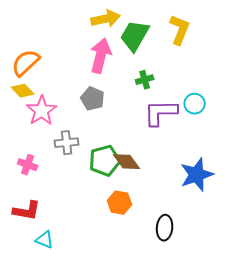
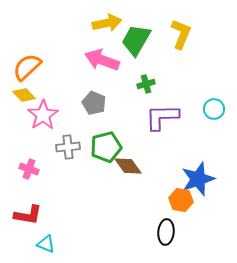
pink arrow: (101, 56) -> (102, 60), turned -84
cyan circle: (195, 104) -> (214, 109), moved
green pentagon: (105, 161) -> (106, 147), moved
orange hexagon: (120, 203) -> (181, 200), moved

